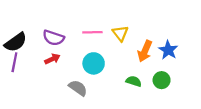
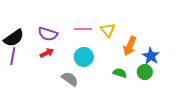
blue star: (168, 50) -> (151, 56), moved

